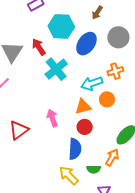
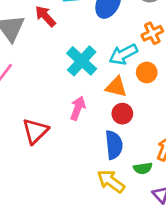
cyan cross: (56, 69) -> (82, 61), moved
orange triangle: (83, 107) -> (116, 87), turned 36
pink arrow: (52, 118) -> (78, 108), turned 48

